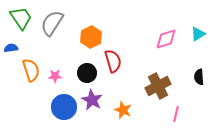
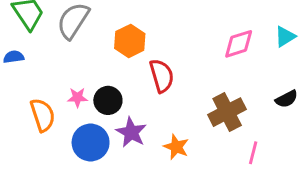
orange semicircle: (31, 70) -> (43, 115), moved
black circle: (87, 73) -> (108, 100), moved
black semicircle: (199, 77) -> (287, 99), turned -112

